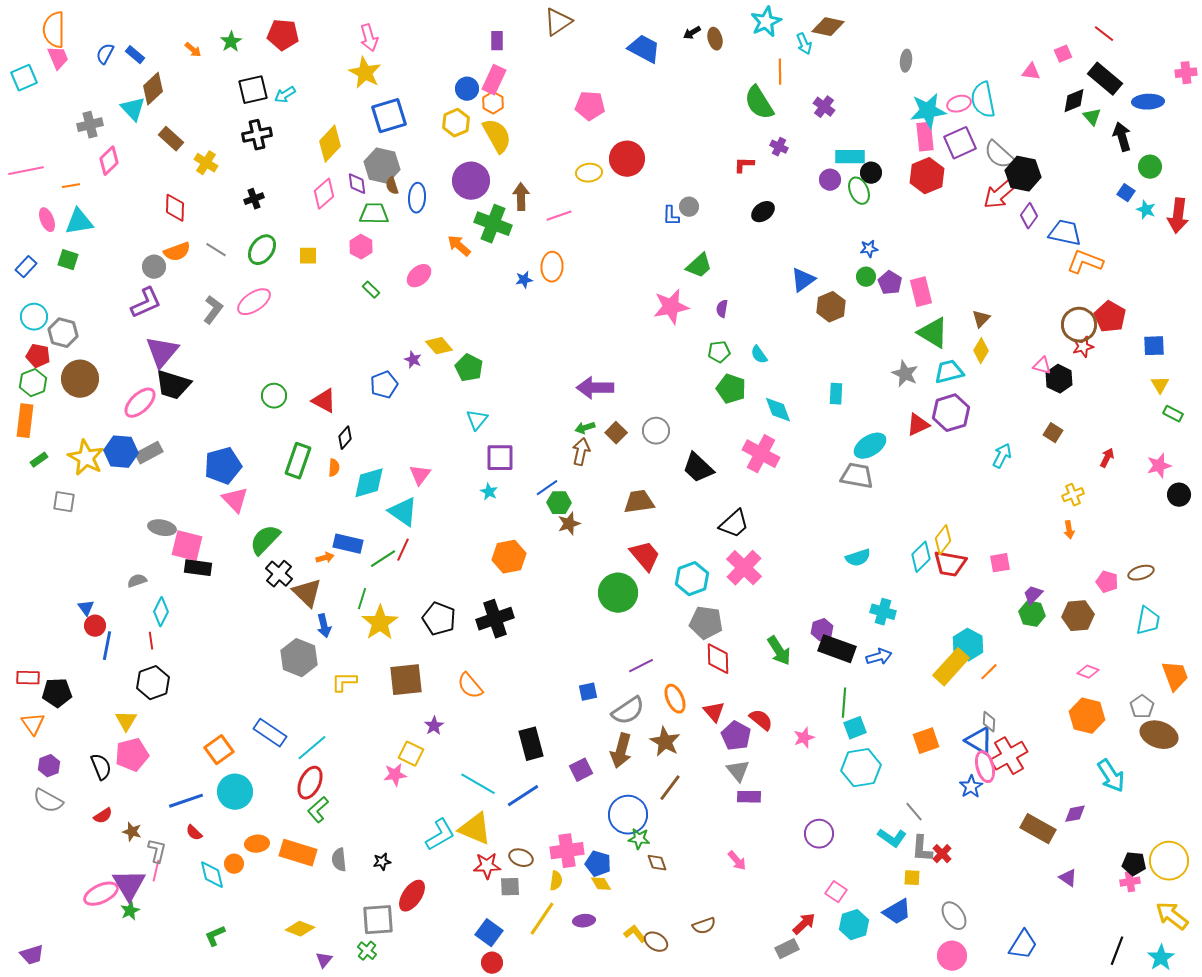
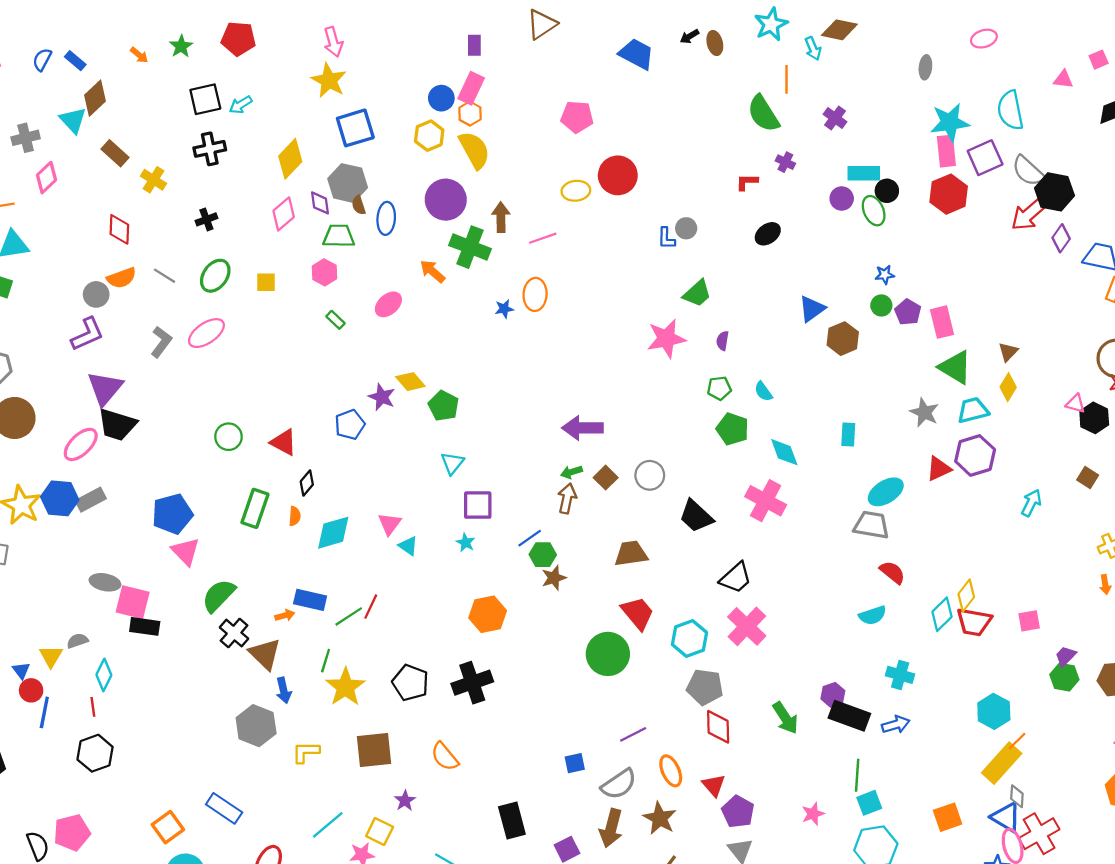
pink ellipse: (959, 104) -> (984, 39), moved
purple star: (413, 360) -> (382, 397), size x1.4
cyan triangle: (403, 512) -> (408, 546), moved, size x0.6
yellow rectangle: (951, 667) -> (1002, 763), moved
red semicircle: (761, 720) -> (892, 572), moved
yellow triangle: (126, 721) -> (51, 656), moved
cyan line: (312, 748) -> (328, 825), moved

